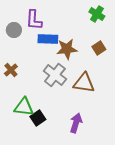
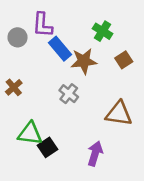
green cross: (97, 14) -> (102, 31), moved
blue rectangle: (48, 39) -> (60, 49), turned 48
gray cross: (55, 75) -> (69, 94), size x0.7
brown triangle: (84, 83) -> (119, 114), moved

